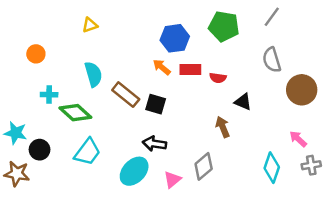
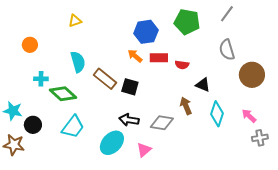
gray diamond: (204, 166) -> (162, 123), moved, turned 50
cyan diamond: (272, 168) -> (217, 114), moved

